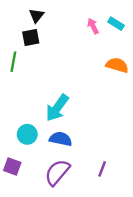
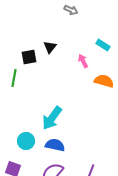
black triangle: (36, 16) -> (50, 47), moved
pink arrow: (93, 26) -> (83, 61), moved

